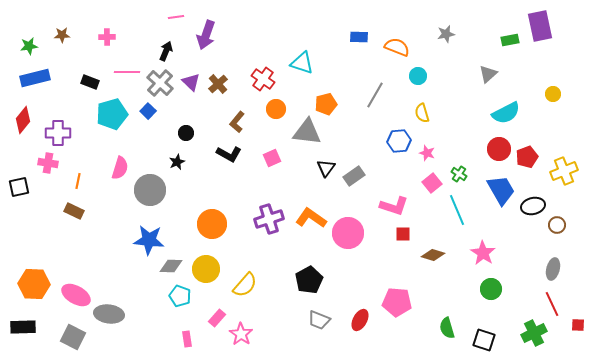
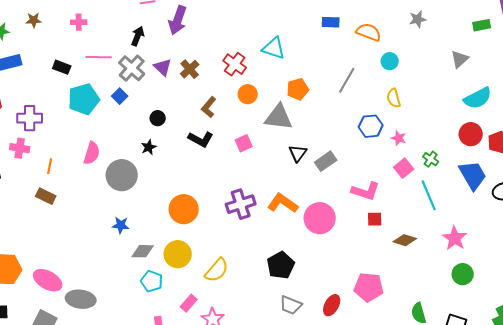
blue star: (149, 240) -> (121, 225), size x0.6

